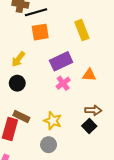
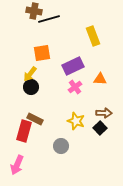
orange square: (40, 32) -> (42, 53), moved
yellow arrow: (18, 59) -> (30, 74), moved
yellow star: (53, 121) -> (76, 121), moved

